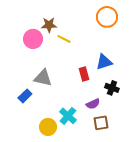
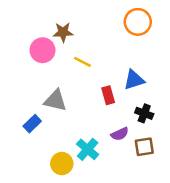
yellow line: (64, 39) -> (82, 62), moved
brown square: (101, 123) -> (144, 147), moved

